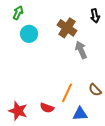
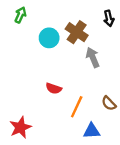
cyan circle: (29, 34) -> (49, 38), moved
red semicircle: (47, 108) -> (54, 88), moved
red star: (18, 111) -> (20, 127), turned 30

